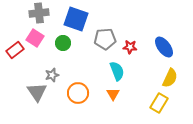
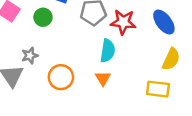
red star: (130, 47) -> (123, 22), size x1.5
cyan semicircle: (117, 71) -> (108, 51), turned 30
yellow rectangle: (159, 103) -> (158, 89), turned 66

